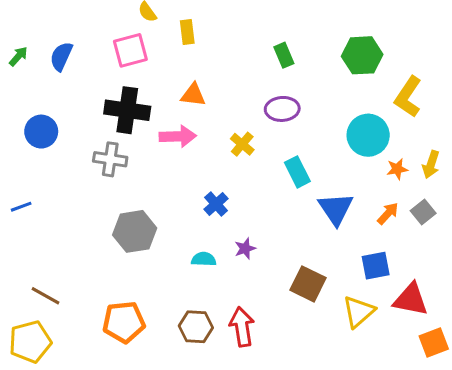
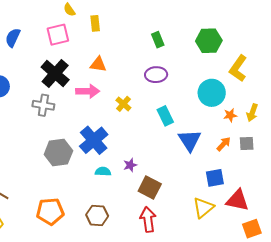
black cross: (127, 110) -> (55, 73), turned 32
yellow cross: (242, 144) -> (123, 104), moved
blue cross: (216, 204) -> (94, 140), moved, size x1.8
gray square: (423, 212) -> (247, 144), turned 35
brown square: (308, 284) -> (150, 188), moved
red arrow: (242, 327) -> (148, 219), moved

